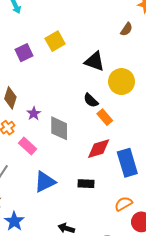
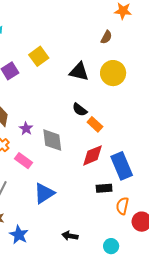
yellow circle: (122, 82) -> (113, 73), moved
black rectangle: (86, 184) -> (104, 188), moved
orange semicircle: (123, 204) -> (122, 206), turned -42

